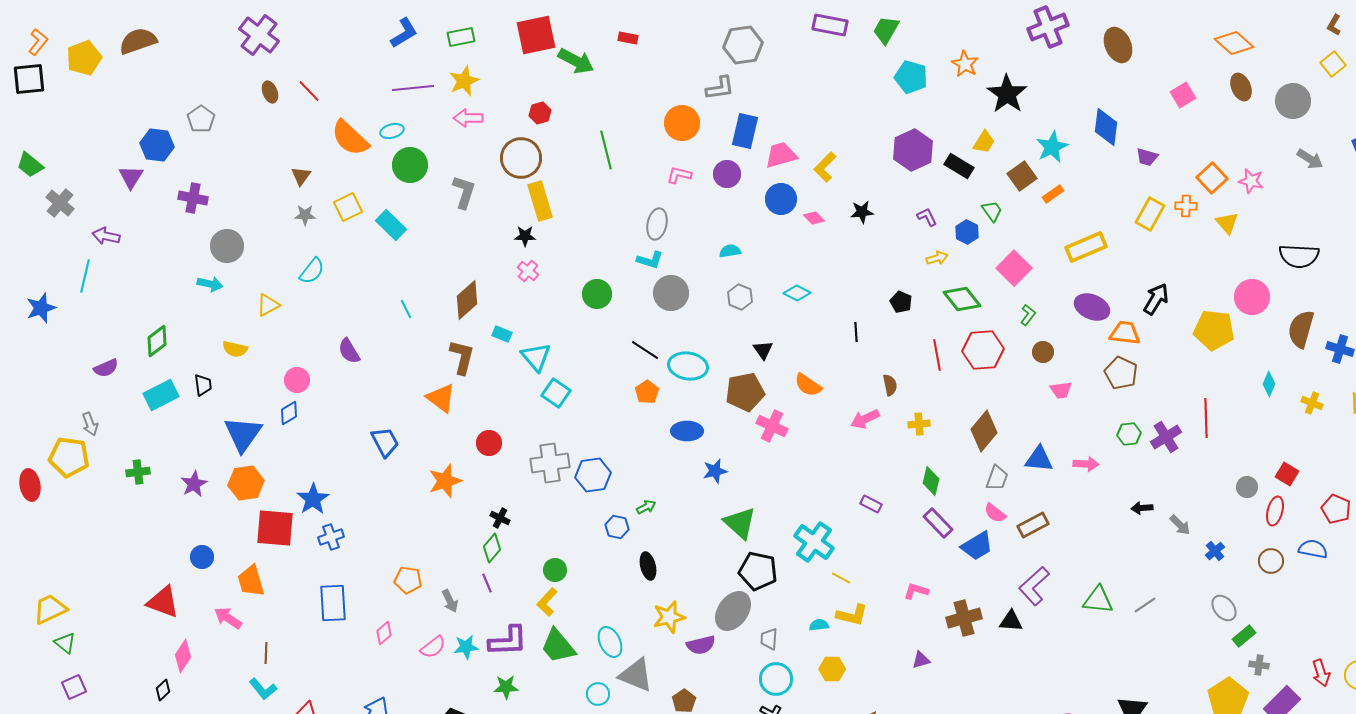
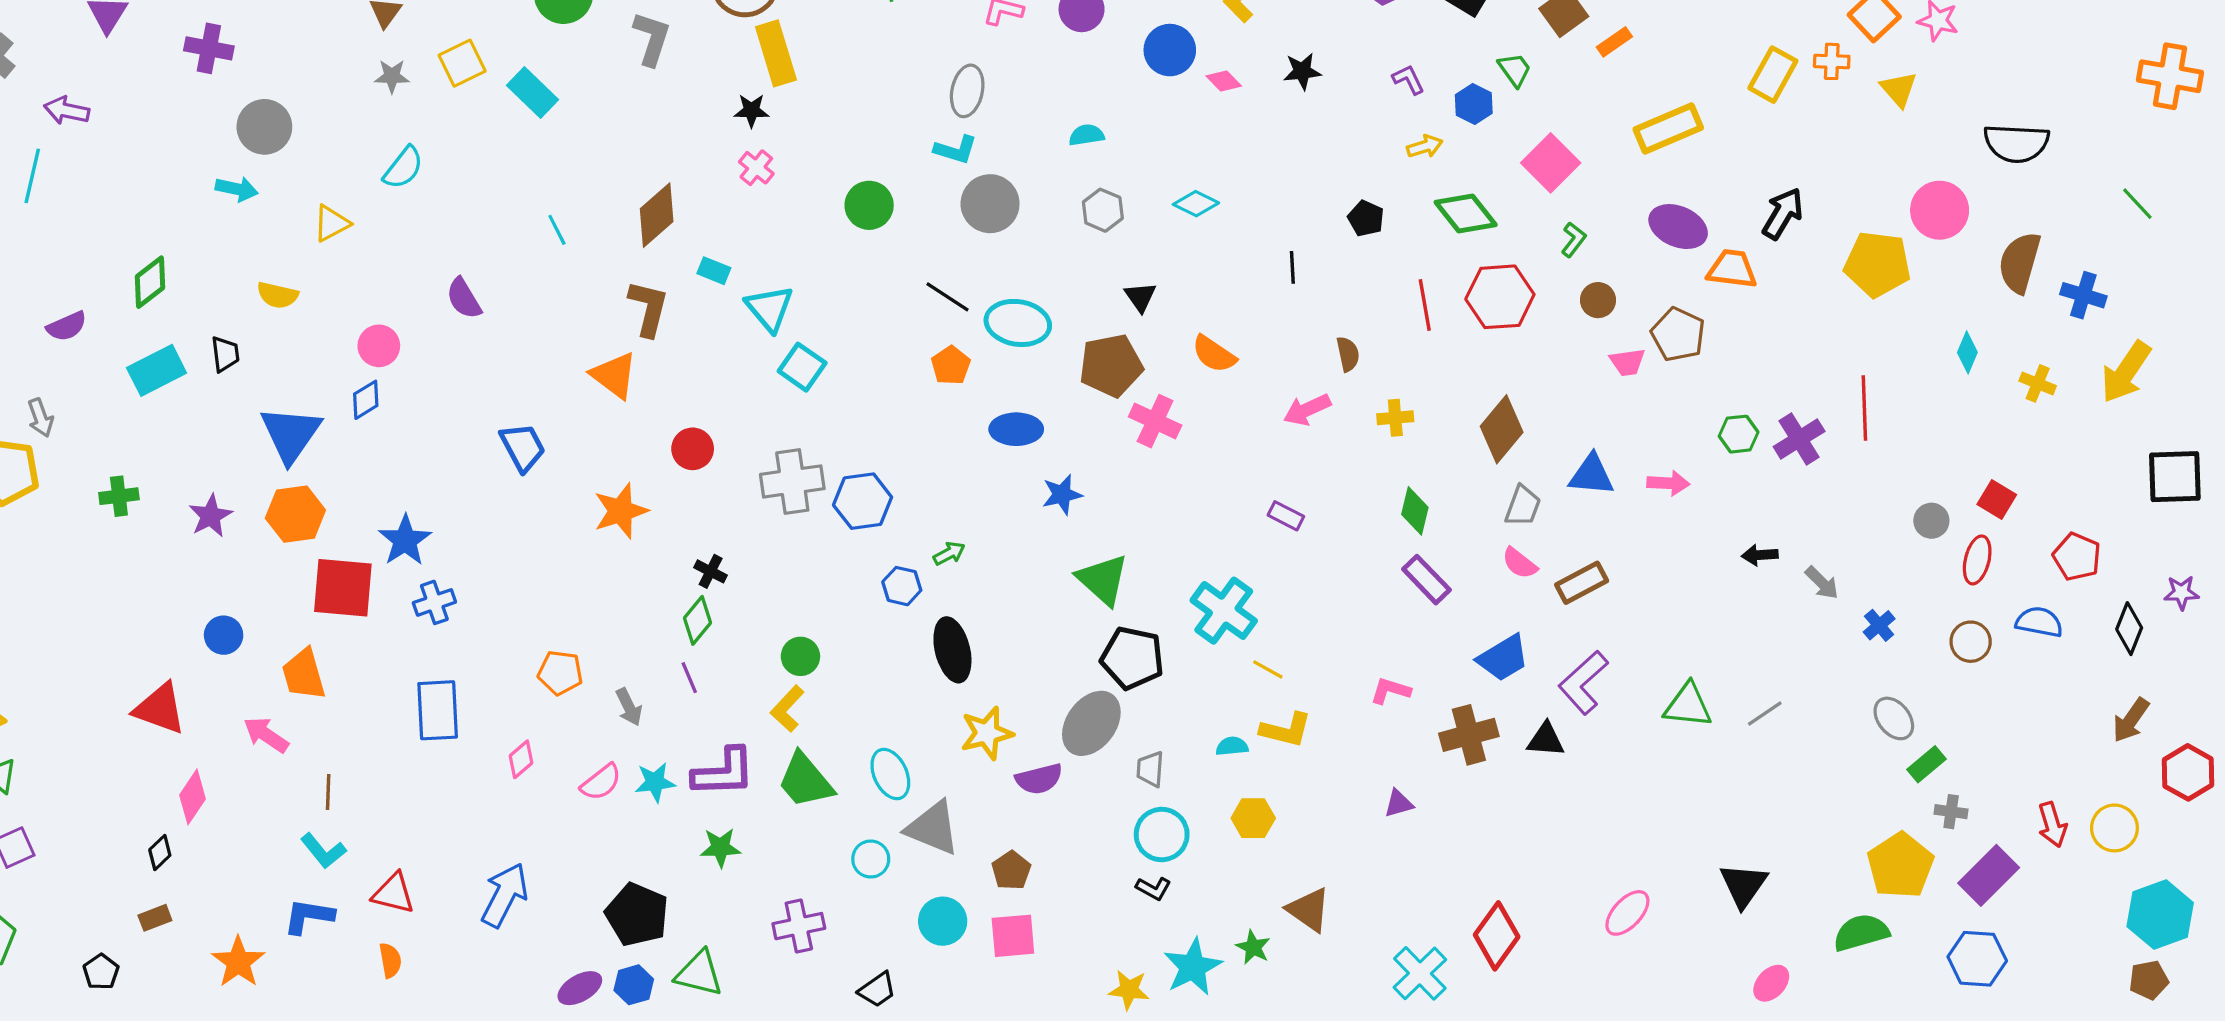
brown pentagon: (1121, 373) -> (1678, 334), moved
purple rectangle: (871, 504) -> (1286, 516), moved
blue trapezoid: (977, 546) -> (1503, 658), moved
black ellipse: (648, 566) -> (952, 650), size x1.4

